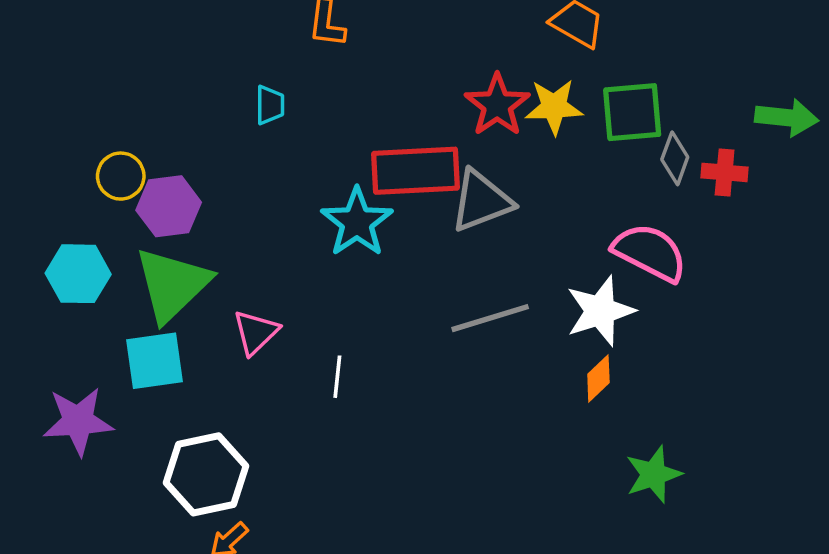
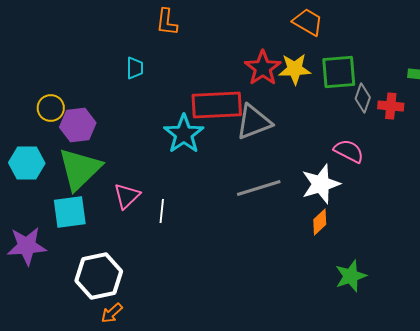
pink semicircle: (650, 252) -> (349, 151), size x0.7
white line: (337, 377) -> (162, 211), moved

